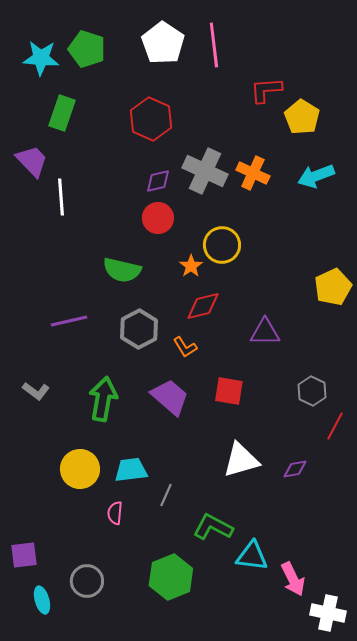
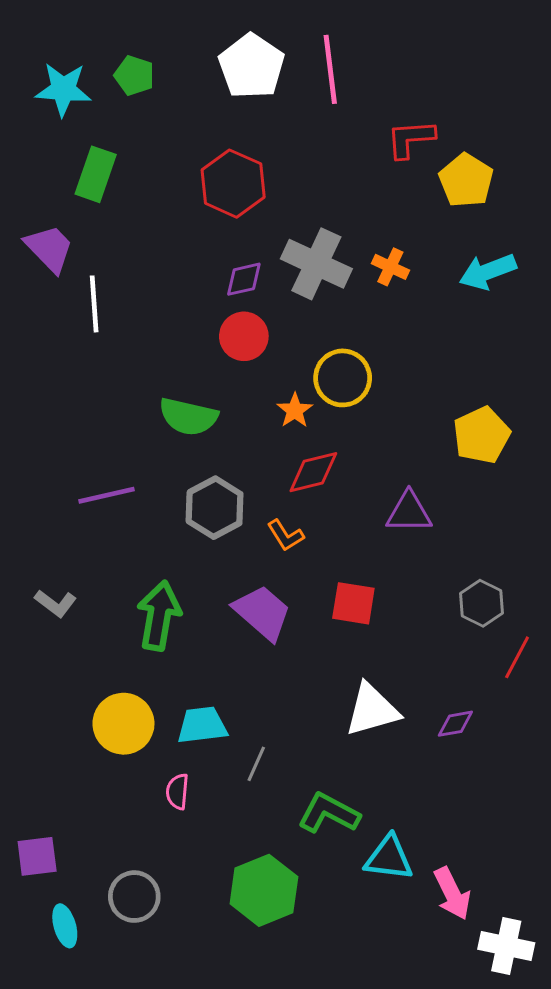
green pentagon: (87, 49) -> (134, 75), size x0.7
orange cross: (253, 173) -> (390, 267), size x0.7
yellow pentagon: (333, 287) -> (482, 435), moved

